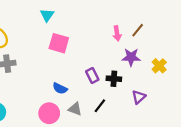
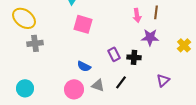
brown line: (138, 30) -> (156, 12), turned -32
yellow cross: (159, 66) -> (184, 45), moved
purple triangle: (139, 97) -> (163, 80), moved

